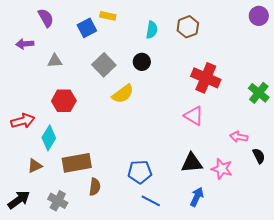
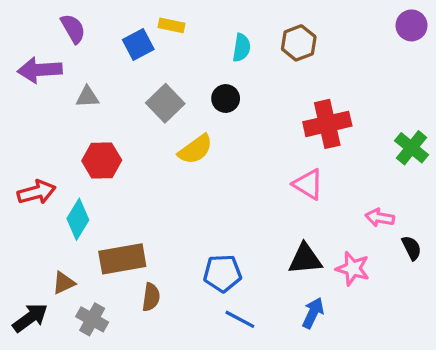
purple arrow: (25, 44) -> (40, 70), size x1.5
red cross: (206, 78) -> (327, 124), turned -36
brown triangle: (35, 166) -> (64, 283), moved

